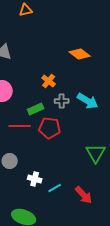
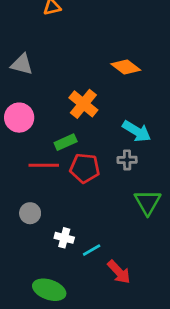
orange cross: (49, 81) -> (83, 104), size x1.5
gray cross: (62, 101) -> (127, 160), moved
red arrow: (84, 195) -> (119, 272), moved

